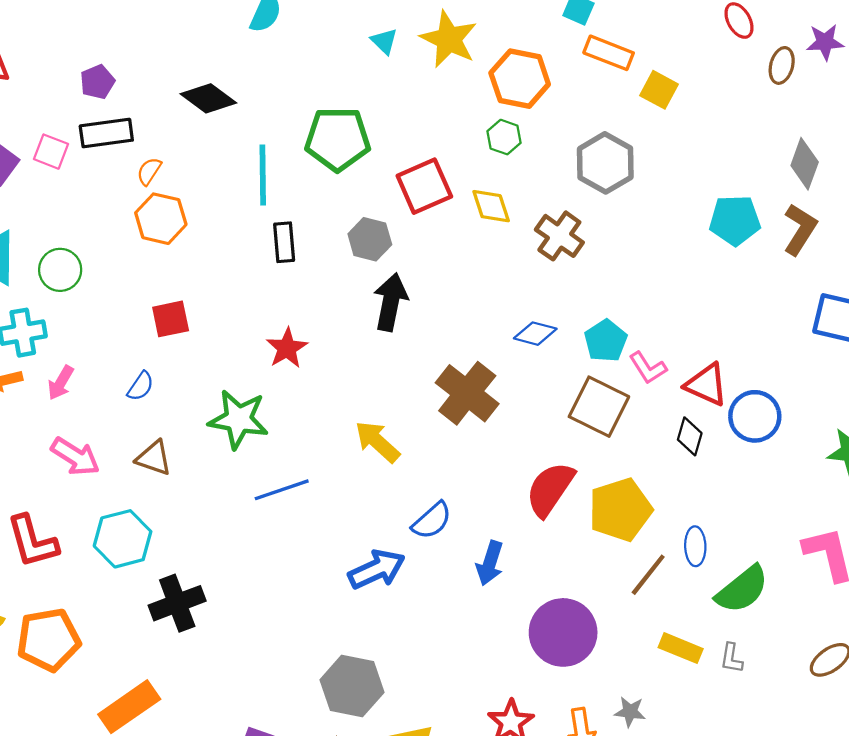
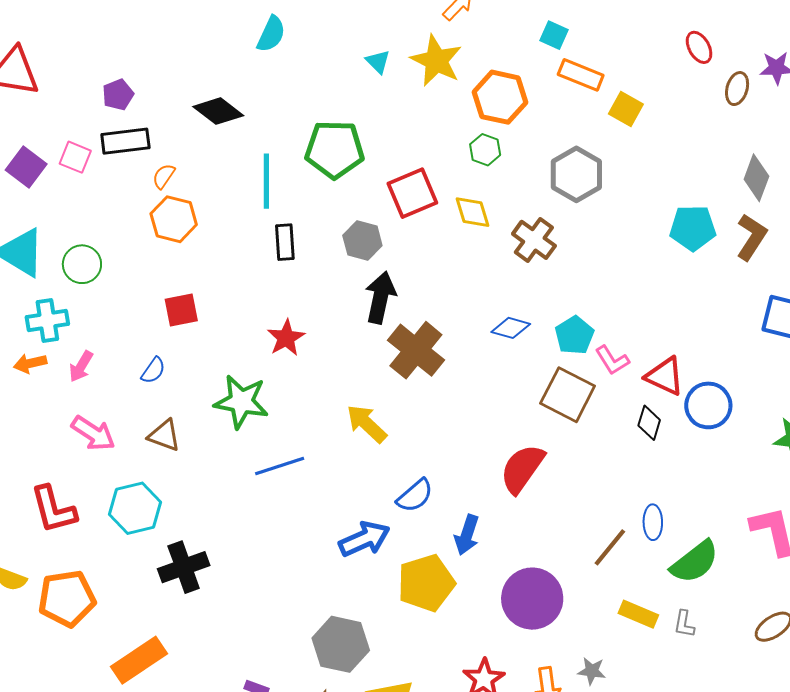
brown cross: (467, 393) -> (416, 350), moved
yellow pentagon: (620, 510) -> (426, 583), moved

